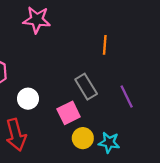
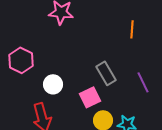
orange line: (105, 45) -> (132, 29), moved

